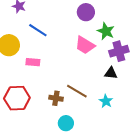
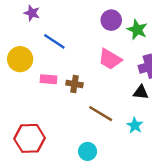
green star: (106, 31) -> (137, 30), moved
red hexagon: (17, 98) -> (30, 138), moved
brown cross: (56, 98) -> (75, 84), moved

